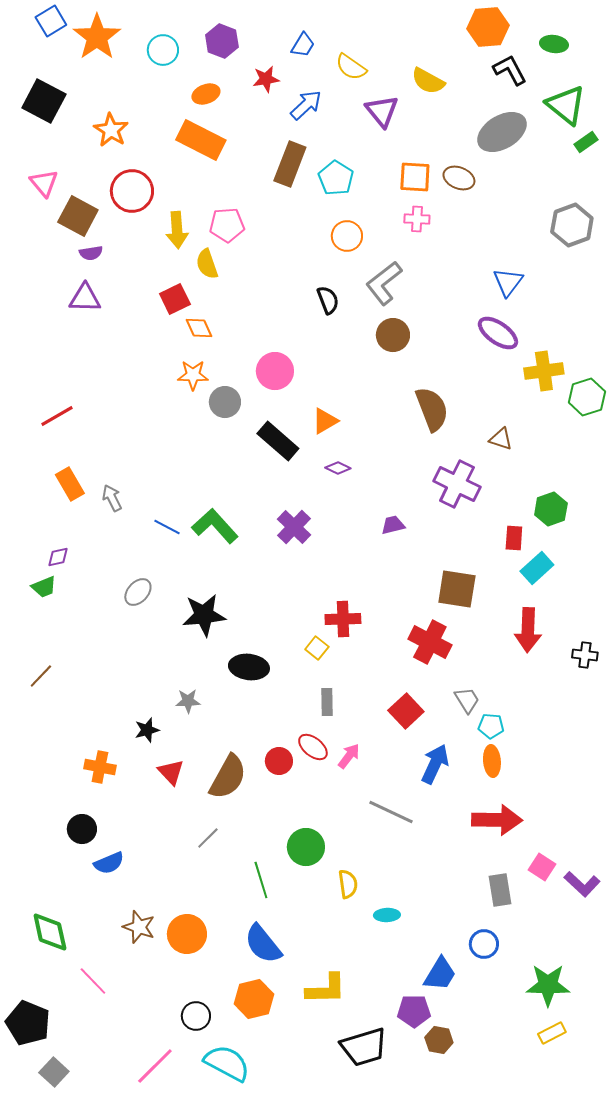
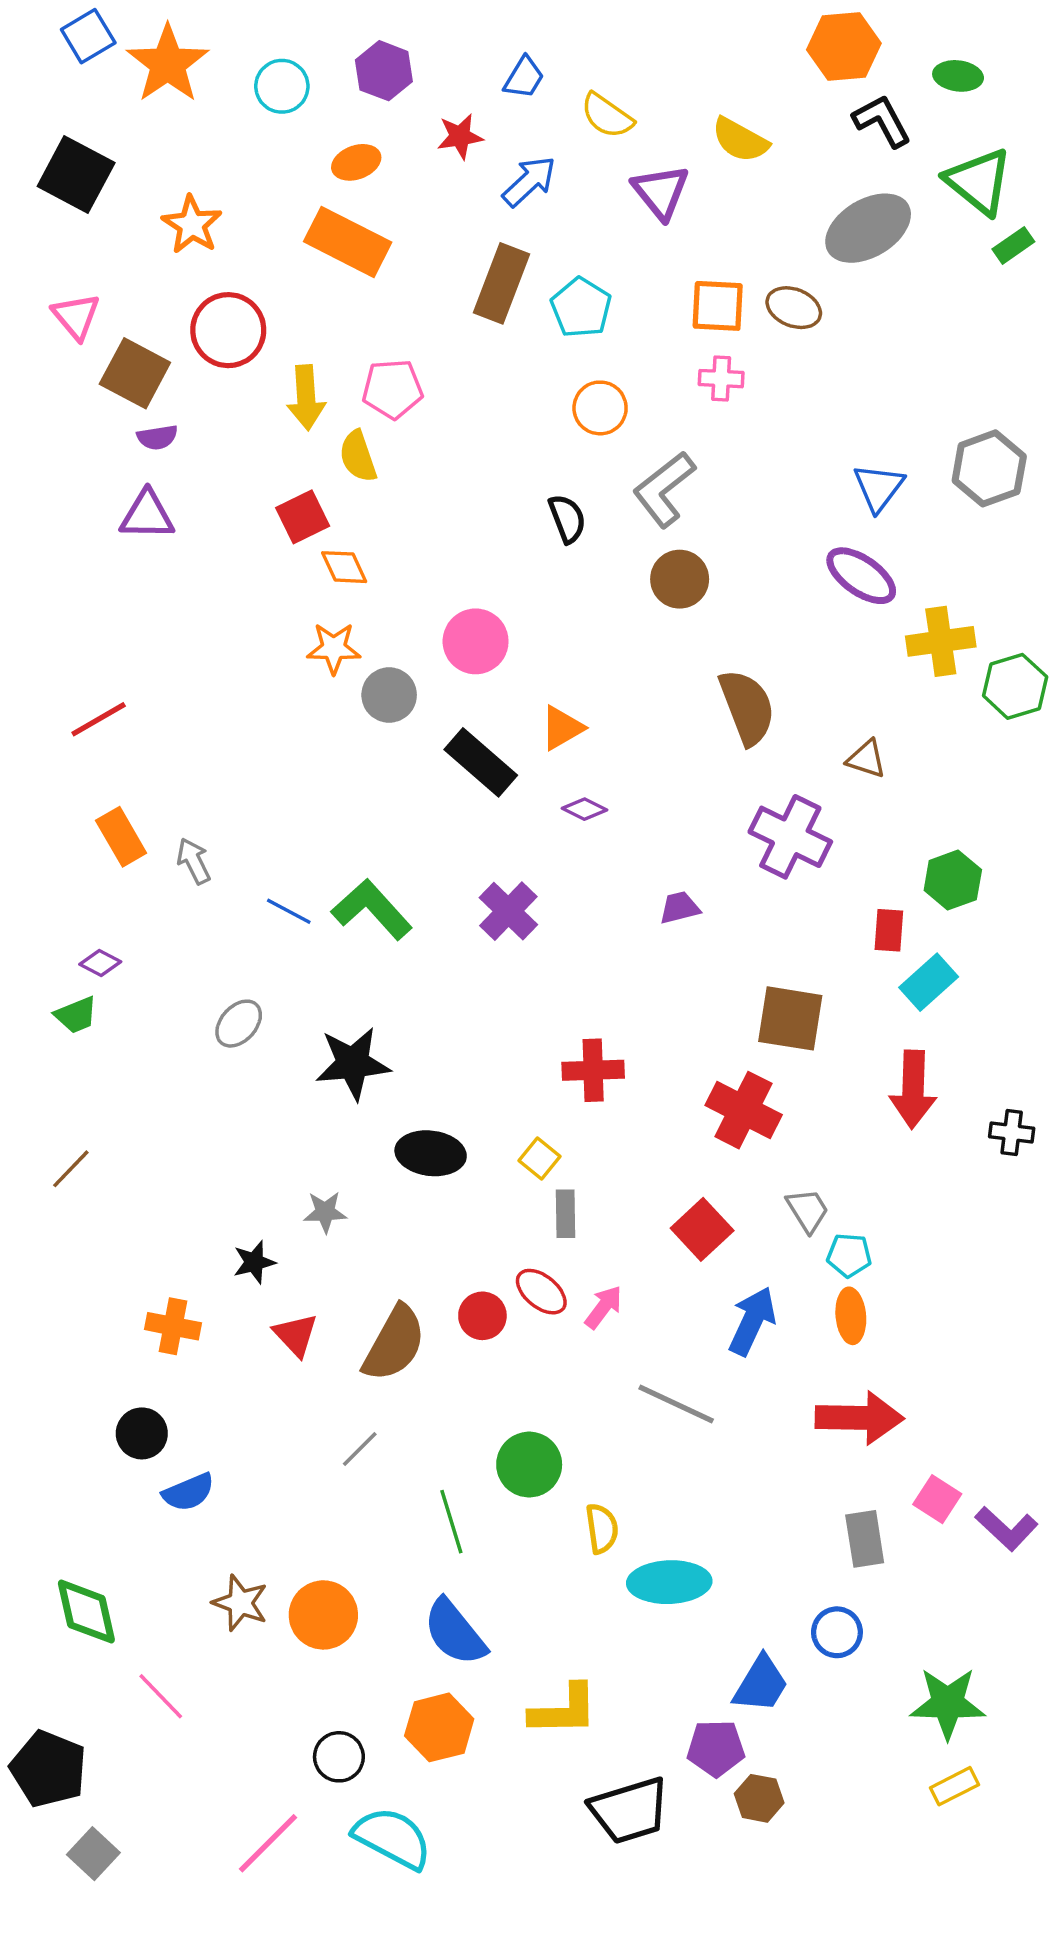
gray hexagon: (572, 225) -> (989, 468), moved
purple diamond: (58, 557) -> (100, 963), turned 40
yellow square: (317, 648) -> (540, 1158), moved
cyan ellipse: (387, 915) -> (669, 1582), size x1.8

